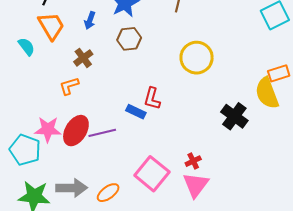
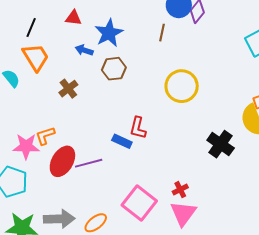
blue arrow: (90, 20) -> (84, 50), moved, turned 90
orange L-shape: (69, 86) -> (45, 136), moved
pink star: (48, 129) -> (26, 146), moved

